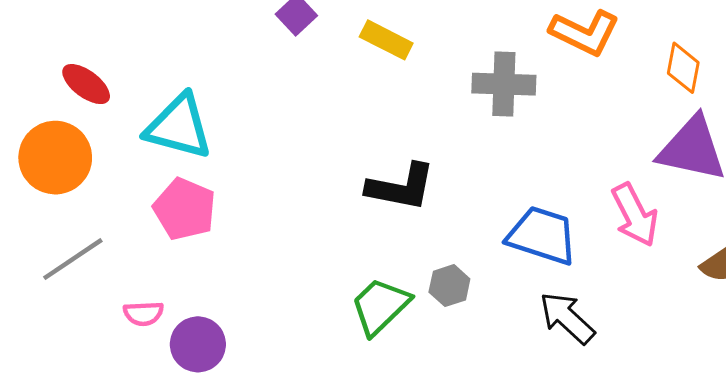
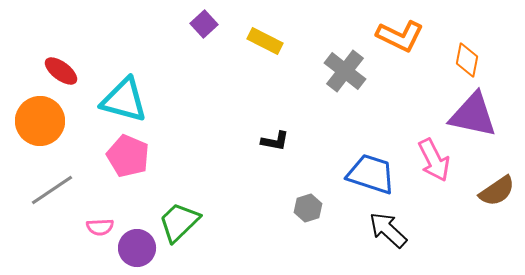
gray cross: (504, 84) -> (345, 71), turned 36
black L-shape: (401, 187) -> (275, 141), size x0.6
green trapezoid: (380, 306) -> (179, 222), moved

